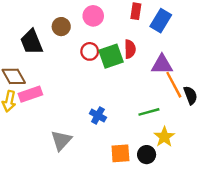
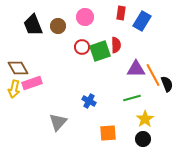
black trapezoid: (32, 42) -> (33, 25), moved
purple triangle: (162, 64) -> (136, 69), moved
black circle: (147, 155) -> (143, 139), moved

